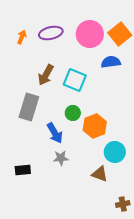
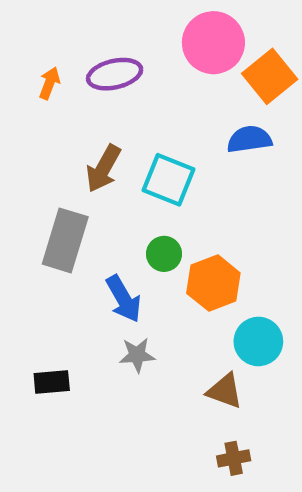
pink circle: (90, 34) -> (213, 43), moved
brown cross: (123, 204) -> (234, 458), moved

